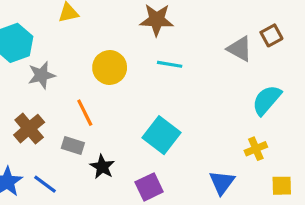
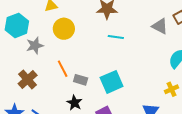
yellow circle: (110, 68) -> (64, 29), moved
cyan square: (162, 135) -> (112, 82), turned 30
gray rectangle: (73, 145) -> (81, 80), moved

